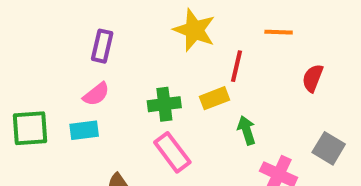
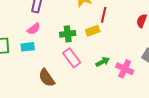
green arrow: (246, 130) -> (103, 62), moved, turned 80

